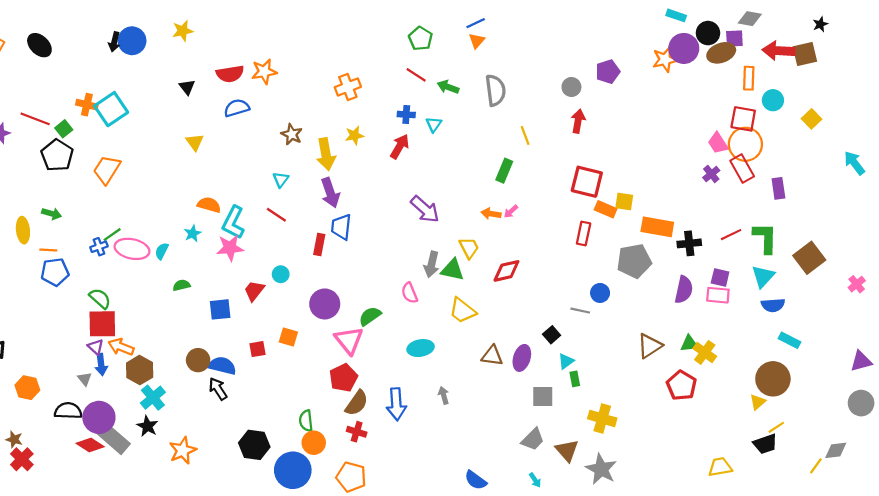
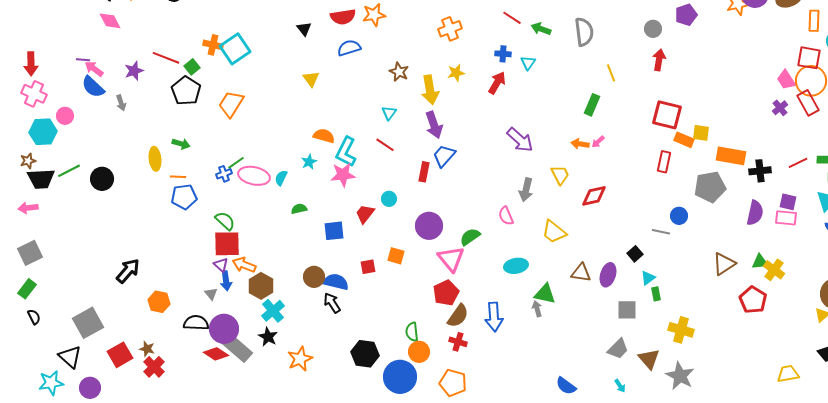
blue trapezoid: (341, 227) -> (444, 156), turned 35
green triangle: (452, 270) -> (545, 294), moved

